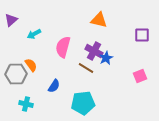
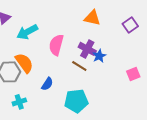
cyan arrow: (34, 34) -> (27, 32), size x1.5
purple square: (142, 35) -> (130, 25), moved, turned -35
orange semicircle: (31, 65) -> (24, 63), size x1.5
cyan cross: (26, 104) -> (19, 102), turned -32

